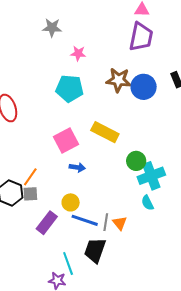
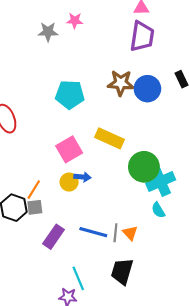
pink star: (78, 53) -> (75, 21), moved
green circle: (136, 161) -> (144, 167), size x1.5
yellow circle: (71, 202) -> (69, 182), moved
black trapezoid: (95, 250) -> (122, 271), moved

